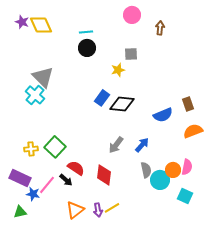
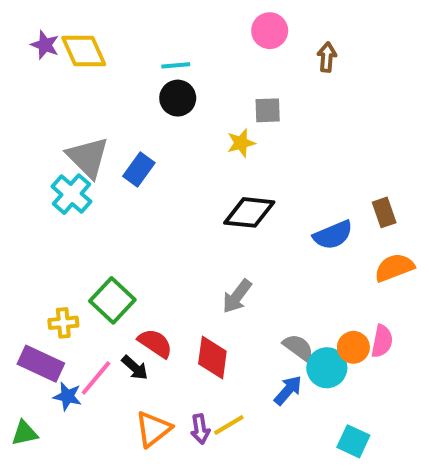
blue rectangle: (102, 98) -> (139, 170), moved
blue arrow: (142, 145) -> (288, 390), moved
yellow cross: (31, 149) -> (63, 323), moved
gray semicircle: (146, 170) -> (298, 347), turned -42
cyan square: (185, 196) -> (353, 441), moved
green triangle: (20, 212) -> (25, 433), moved

